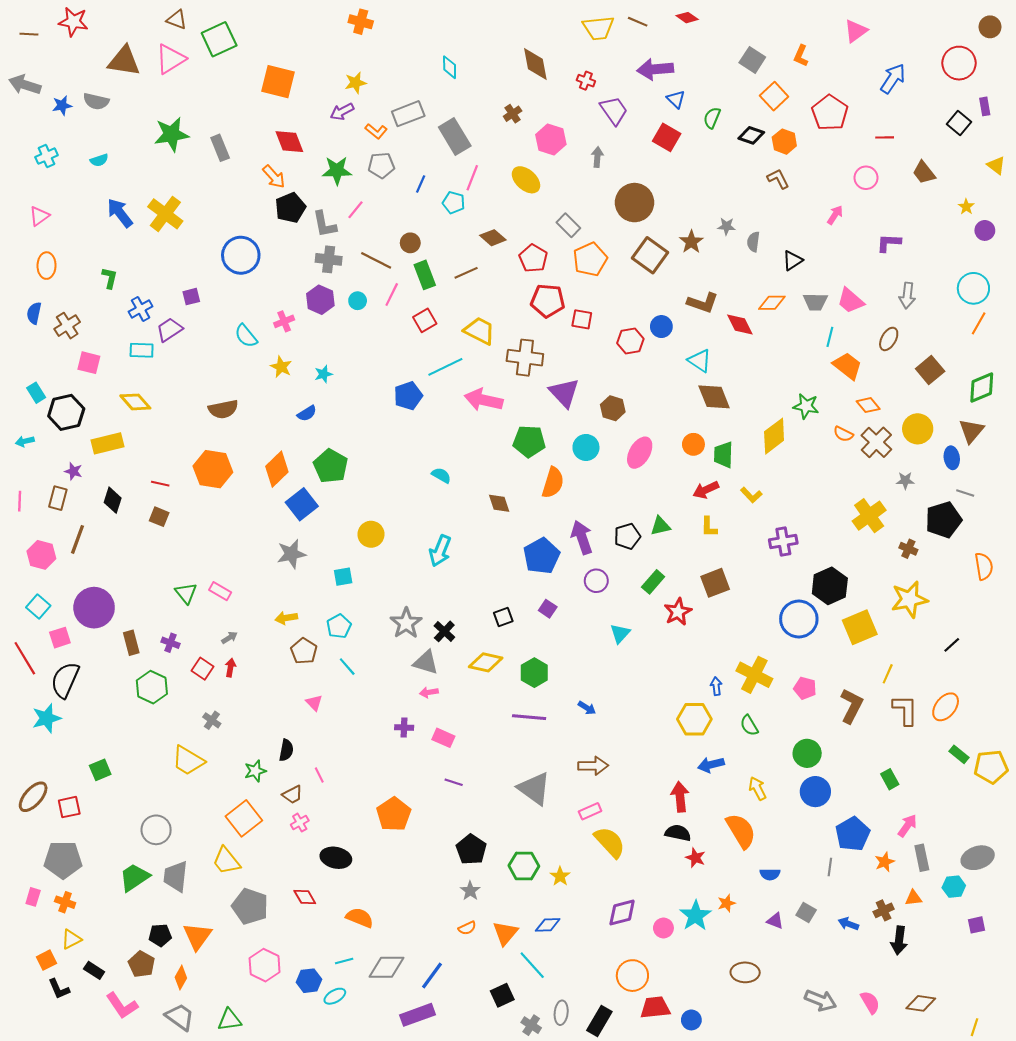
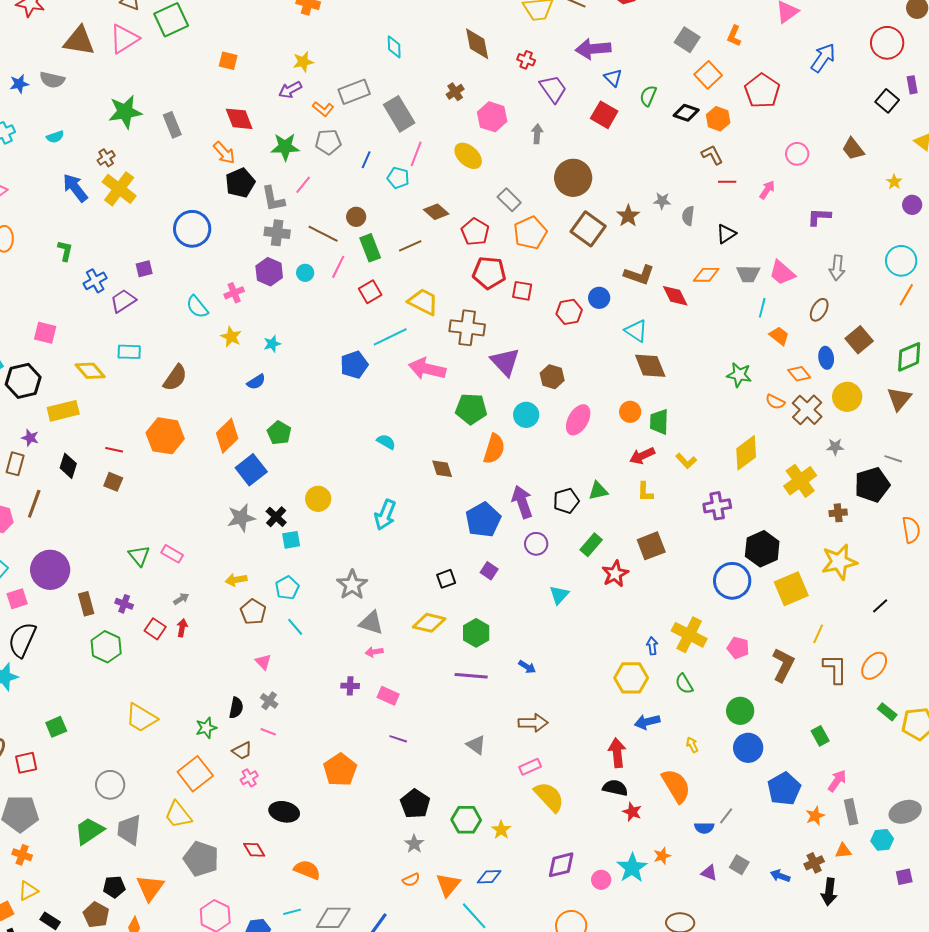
orange square: (278, 82) -> (228, 61), size x0.6
red line: (885, 137) -> (727, 182), moved
brown cross: (67, 326) -> (106, 158), moved, size x0.7
cyan rectangle: (142, 350) -> (129, 352), moved
orange trapezoid: (847, 366) -> (779, 336), size x0.7
brown semicircle: (223, 409) -> (175, 378), turned -44
yellow diamond: (774, 436) -> (746, 453), moved
blue ellipse: (952, 458) -> (826, 358), moved
green pentagon: (331, 466) -> (279, 433), size x0.7
brown cross: (908, 549) -> (838, 513), turned -30
black cross: (444, 631) -> (276, 517), moved
gray cross: (212, 720) -> (269, 701), moved
pink line: (319, 775) -> (268, 732), turned -42
gray triangle: (534, 788) -> (476, 745), size x0.6
yellow arrow: (757, 788) -> (692, 745), size x0.7
gray line: (830, 867) -> (726, 816), moved, turned 30

